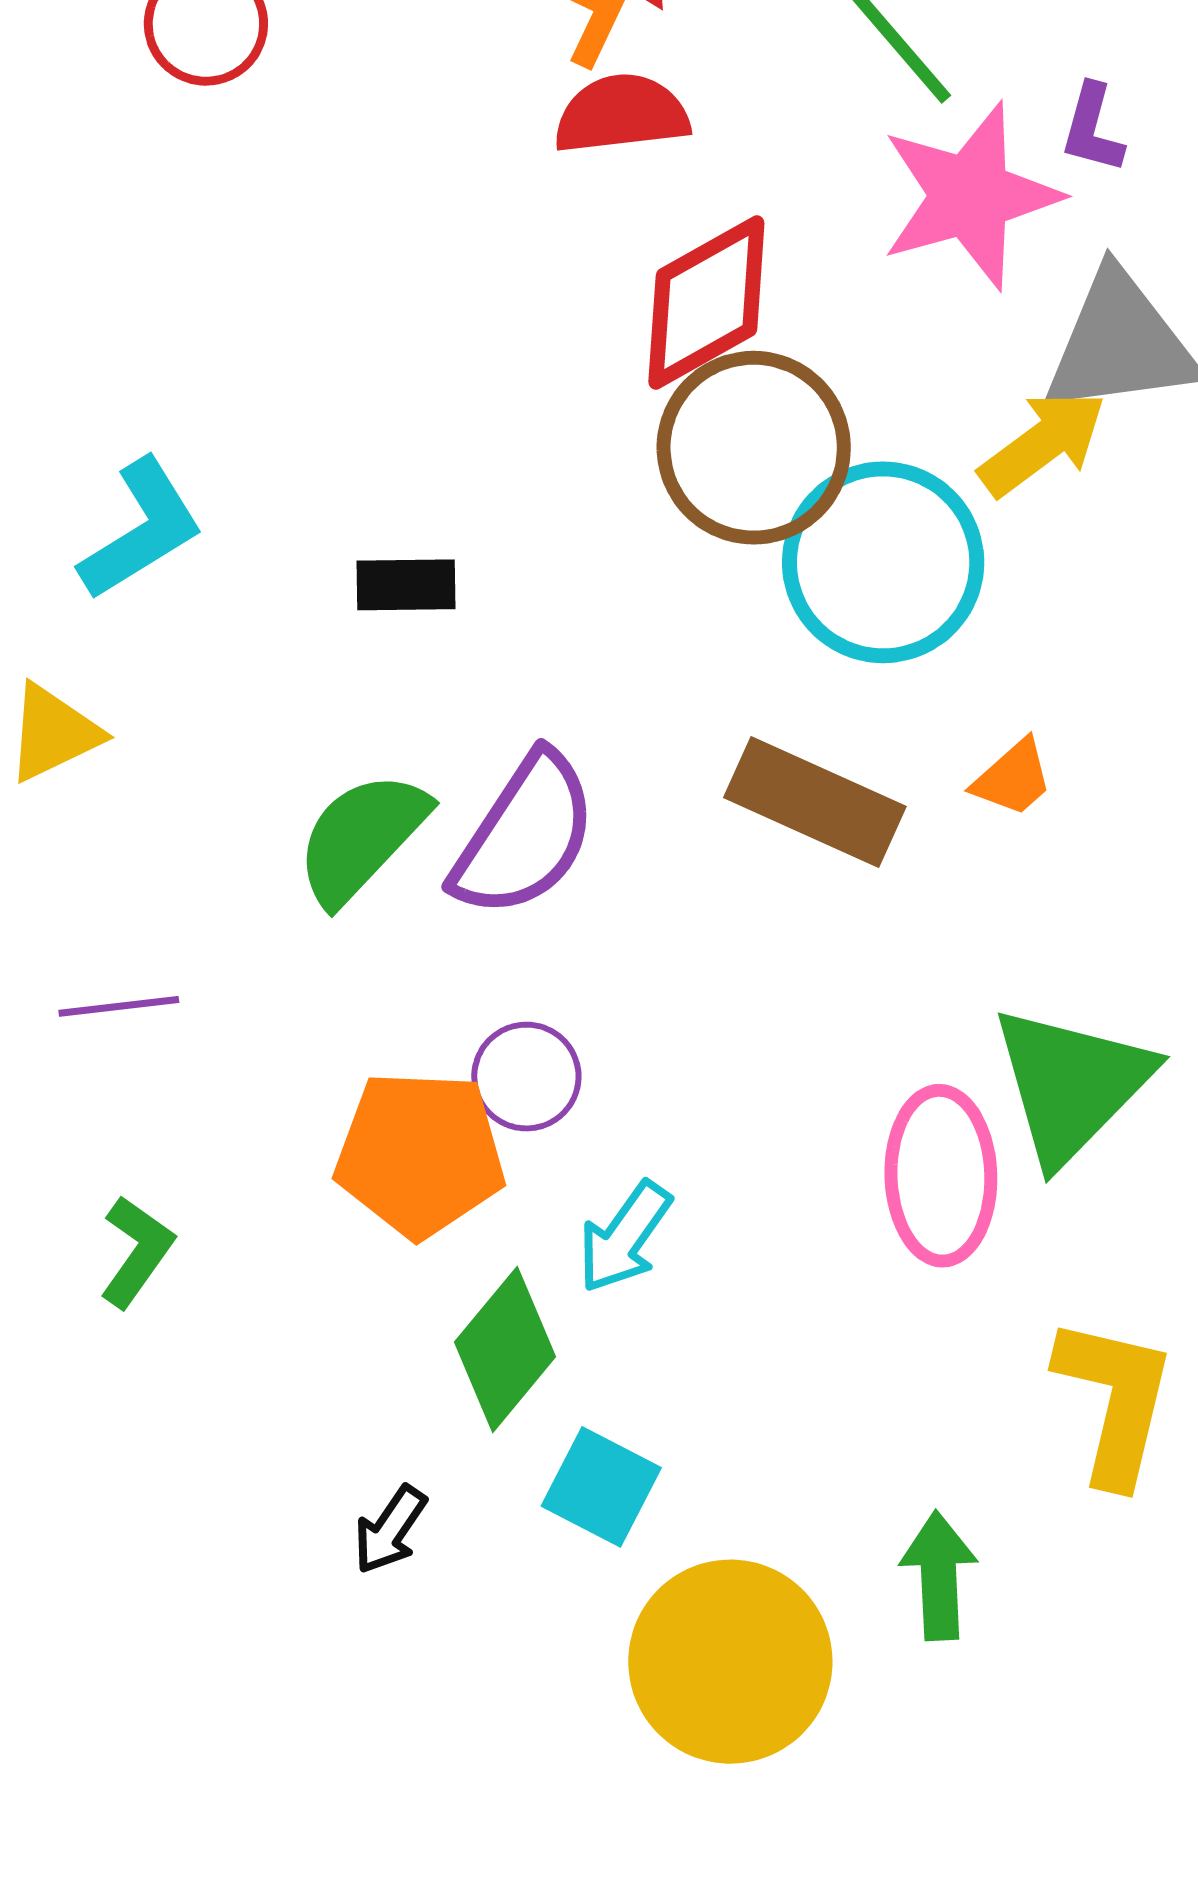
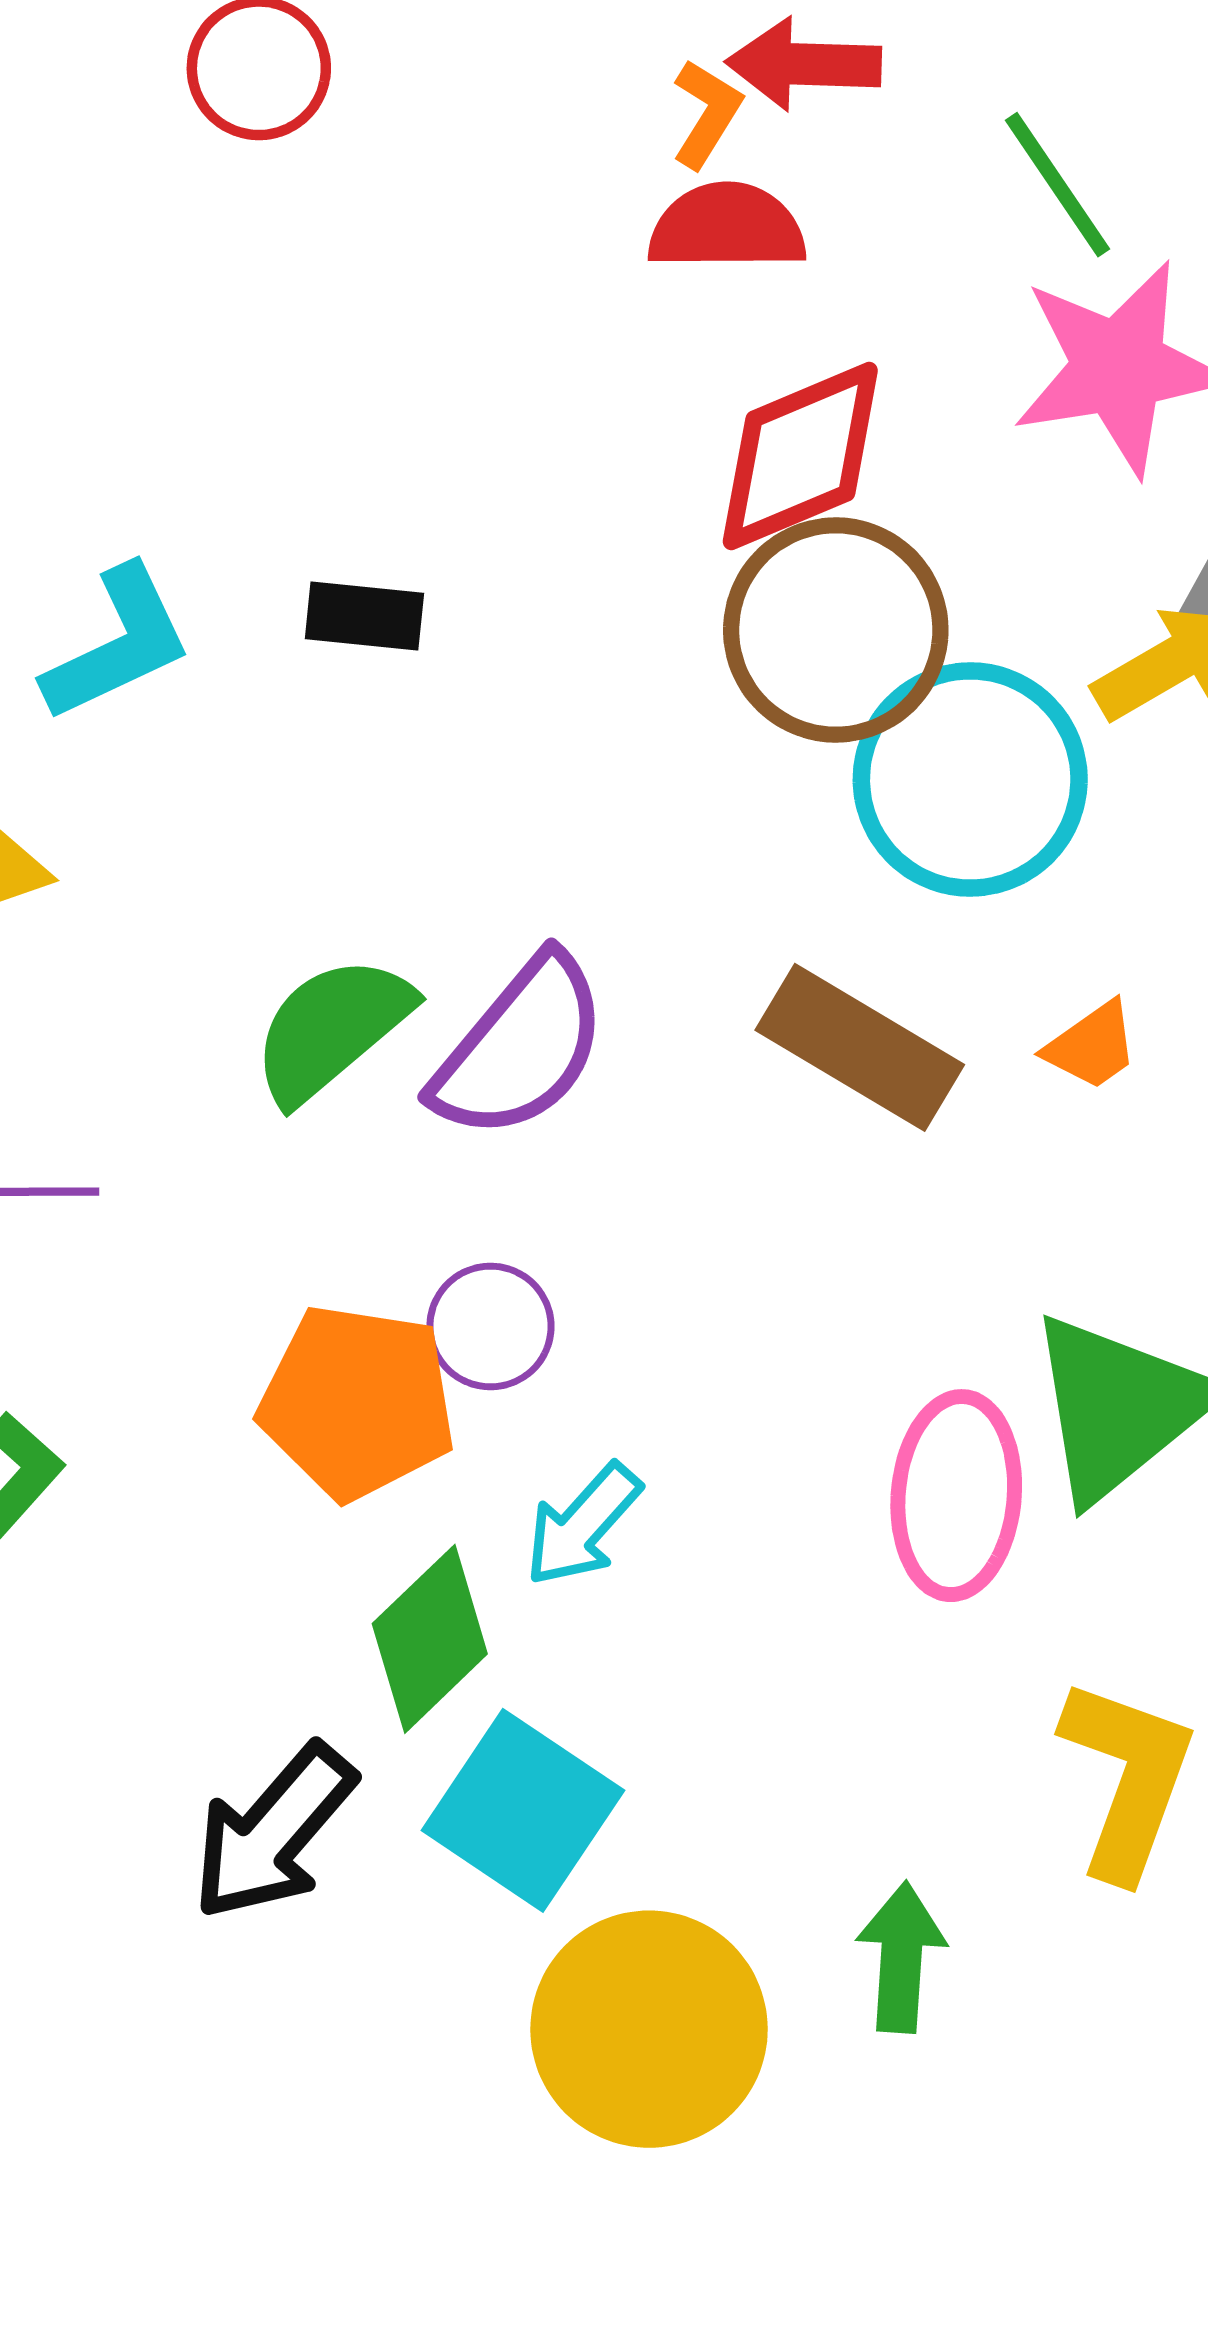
black rectangle: (406, 585) -> (364, 616), moved
cyan square: (601, 1487) -> (523, 1810), size x1.4
black arrow: (390, 1530) -> (273, 1832), size x1.8

